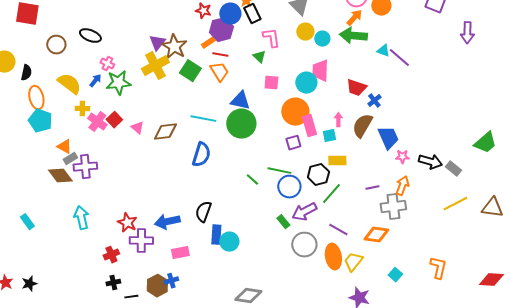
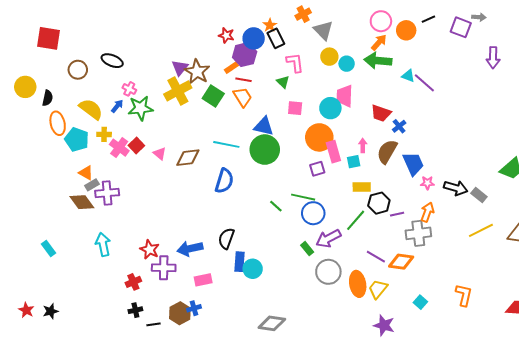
cyan pentagon: (40, 121) -> (77, 139), moved
black hexagon: (318, 175) -> (379, 203), moved
purple line: (338, 230) -> (376, 257), moved

